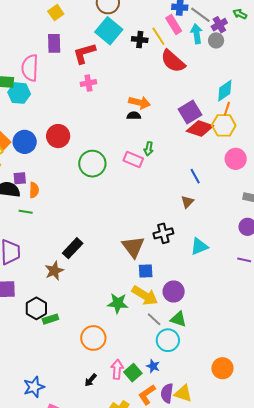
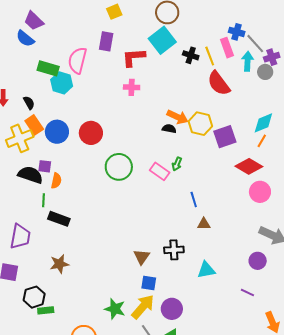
yellow hexagon: (224, 125) -> (200, 124), moved
red diamond: (200, 129) -> (249, 166), moved
blue line: (195, 176) -> (194, 200), moved
brown triangle: (187, 202) -> (204, 224), turned 32
green line: (26, 212) -> (44, 200), turned 72
brown triangle: (133, 247) -> (142, 257), size x0.7
black rectangle: (73, 248) -> (59, 219), moved, turned 55
yellow arrow: (145, 295) -> (143, 307), turned -92

